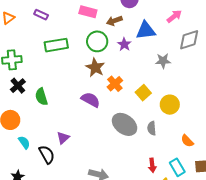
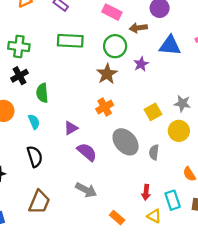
purple star: (124, 44) -> (141, 64), moved
gray star: (163, 61) -> (182, 104), moved
orange cross: (115, 84) -> (105, 107), moved
purple semicircle: (91, 100) -> (87, 152), moved
purple triangle: (63, 138) -> (71, 128), moved
cyan semicircle: (24, 142) -> (34, 122), moved

